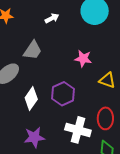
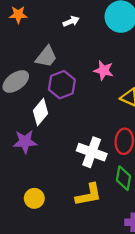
purple hexagon: (63, 94) -> (62, 85), moved
purple star: (34, 137) -> (25, 142), moved

